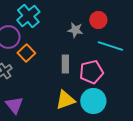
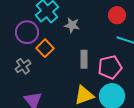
gray star: (75, 30) -> (72, 25), moved

